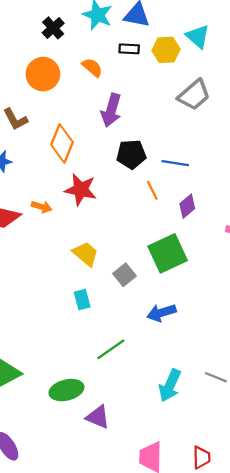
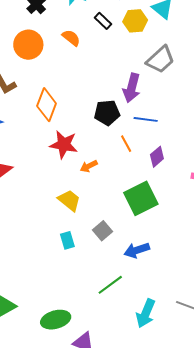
black rectangle: (129, 49) -> (103, 21), turned 42
purple arrow: (111, 110) -> (132, 88), moved
orange arrow: (42, 207) -> (89, 166), moved, turned 138
gray square: (125, 275) -> (102, 231), moved
green line: (111, 349) -> (110, 285), moved

